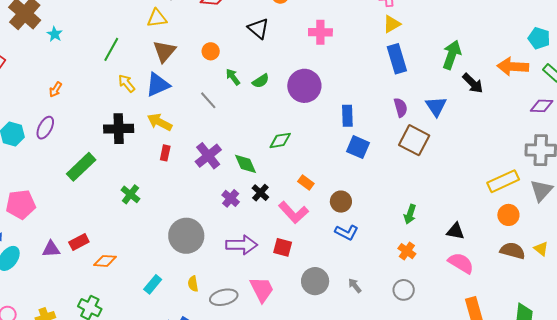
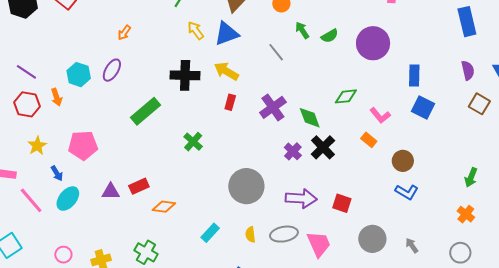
brown square: (414, 140) -> (479, 104), size x0.7
black cross: (260, 193) -> (323, 147), size x1.4
pink L-shape: (293, 212) -> (380, 115), moved, size x0.7
gray ellipse: (224, 297) -> (284, 234), moved

